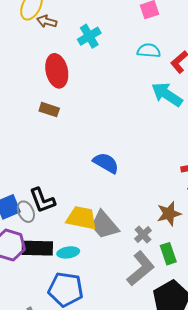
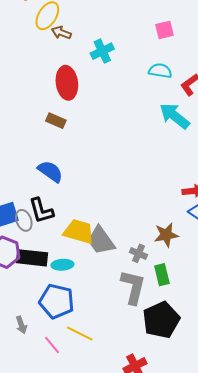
blue semicircle: (106, 163) -> (50, 171), moved
gray cross: (143, 235) -> (139, 253), turned -30
gray L-shape: (141, 269) -> (133, 287), turned -42

